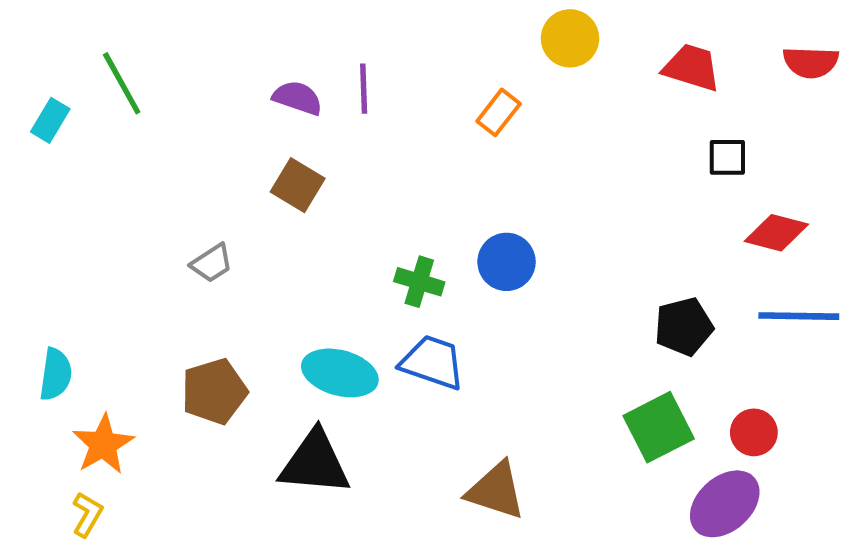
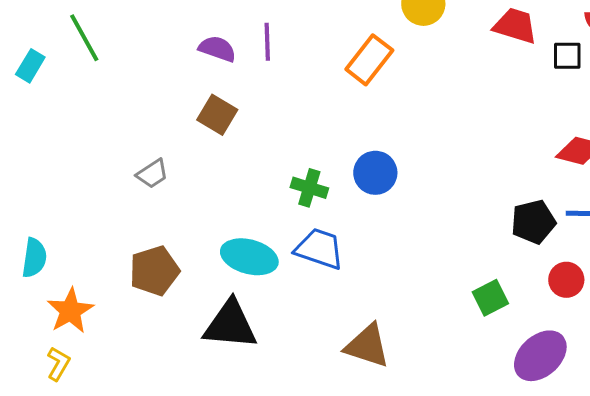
orange rectangle: (499, 112) -> (369, 60), size x1.4
black square: (727, 157) -> (567, 56), moved
black pentagon: (684, 327) -> (533, 222), moved
green square: (659, 427) -> (490, 298), size x0.7
red circle: (754, 432) -> (566, 280), moved

